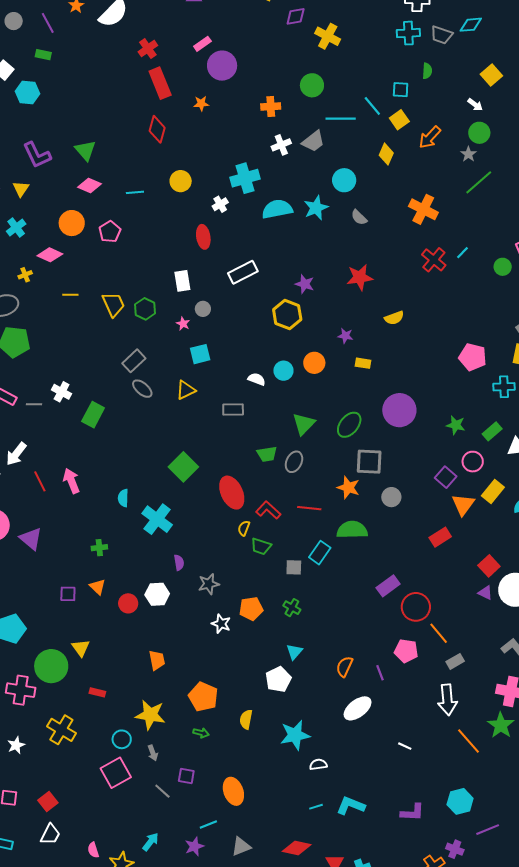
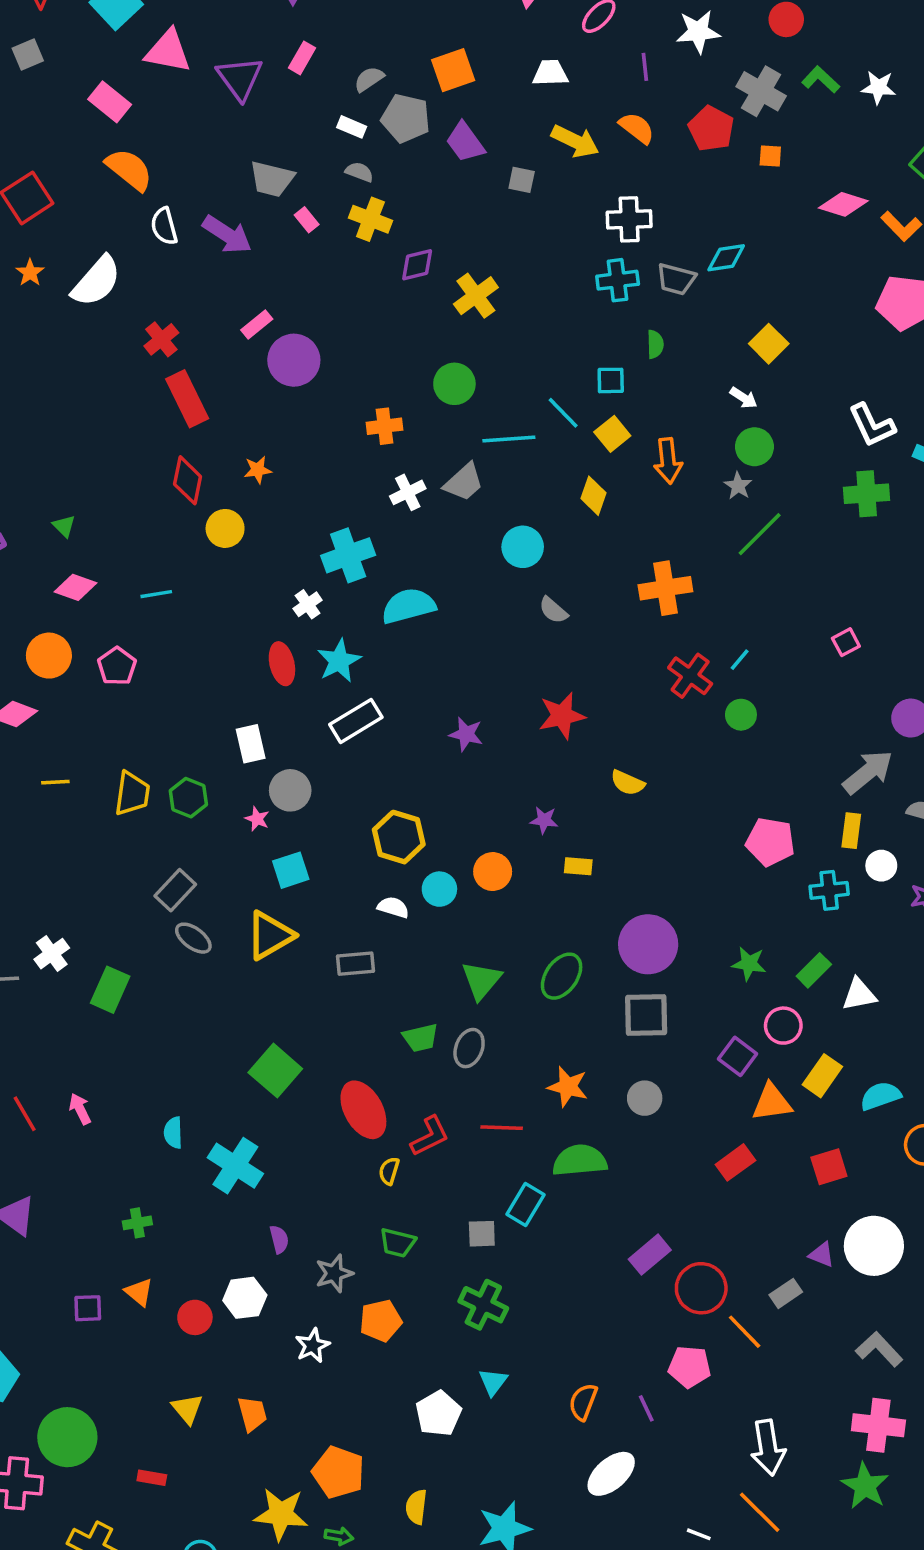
yellow cross: (328, 36) -> (476, 296), turned 30
orange star: (201, 104) -> (258, 470), moved
orange arrow: (430, 137) -> (668, 461), turned -45
green triangle: (85, 150) -> (64, 526), size x0.6
yellow circle: (181, 181) -> (225, 528), moved
cyan star: (316, 208) -> (339, 661), moved
orange cross: (423, 209) -> (665, 588), turned -32
green circle: (503, 267) -> (741, 715), moved
yellow trapezoid: (113, 304) -> (132, 794), turned 36
gray circle: (203, 309) -> (290, 790), size x1.5
yellow hexagon: (287, 314) -> (399, 837), moved
yellow semicircle: (394, 318) -> (628, 783), turned 48
yellow triangle: (186, 390) -> (270, 935), size x1.4
white cross: (62, 392) -> (52, 954), turned 30
gray square: (369, 462) -> (646, 1015), moved
pink arrow: (71, 481) -> (80, 1109), size x0.7
orange triangle: (463, 505) -> (772, 1102), turned 50
red L-shape: (268, 510) -> (430, 1136), turned 115
green trapezoid: (261, 546) -> (398, 1243), moved
red square: (489, 566) -> (829, 1167), moved, turned 30
green cross: (292, 608) -> (483, 1305), size x1.5
orange pentagon: (251, 609) -> (381, 1321), moved
white star: (221, 624) -> (313, 1346), moved, turned 30
yellow triangle: (81, 648) -> (187, 1409), moved
gray rectangle: (455, 661) -> (786, 1293), moved
white pentagon: (278, 679) -> (438, 1413), moved
yellow star: (150, 715) -> (281, 1514), moved
orange line: (469, 741) -> (760, 1512), moved

